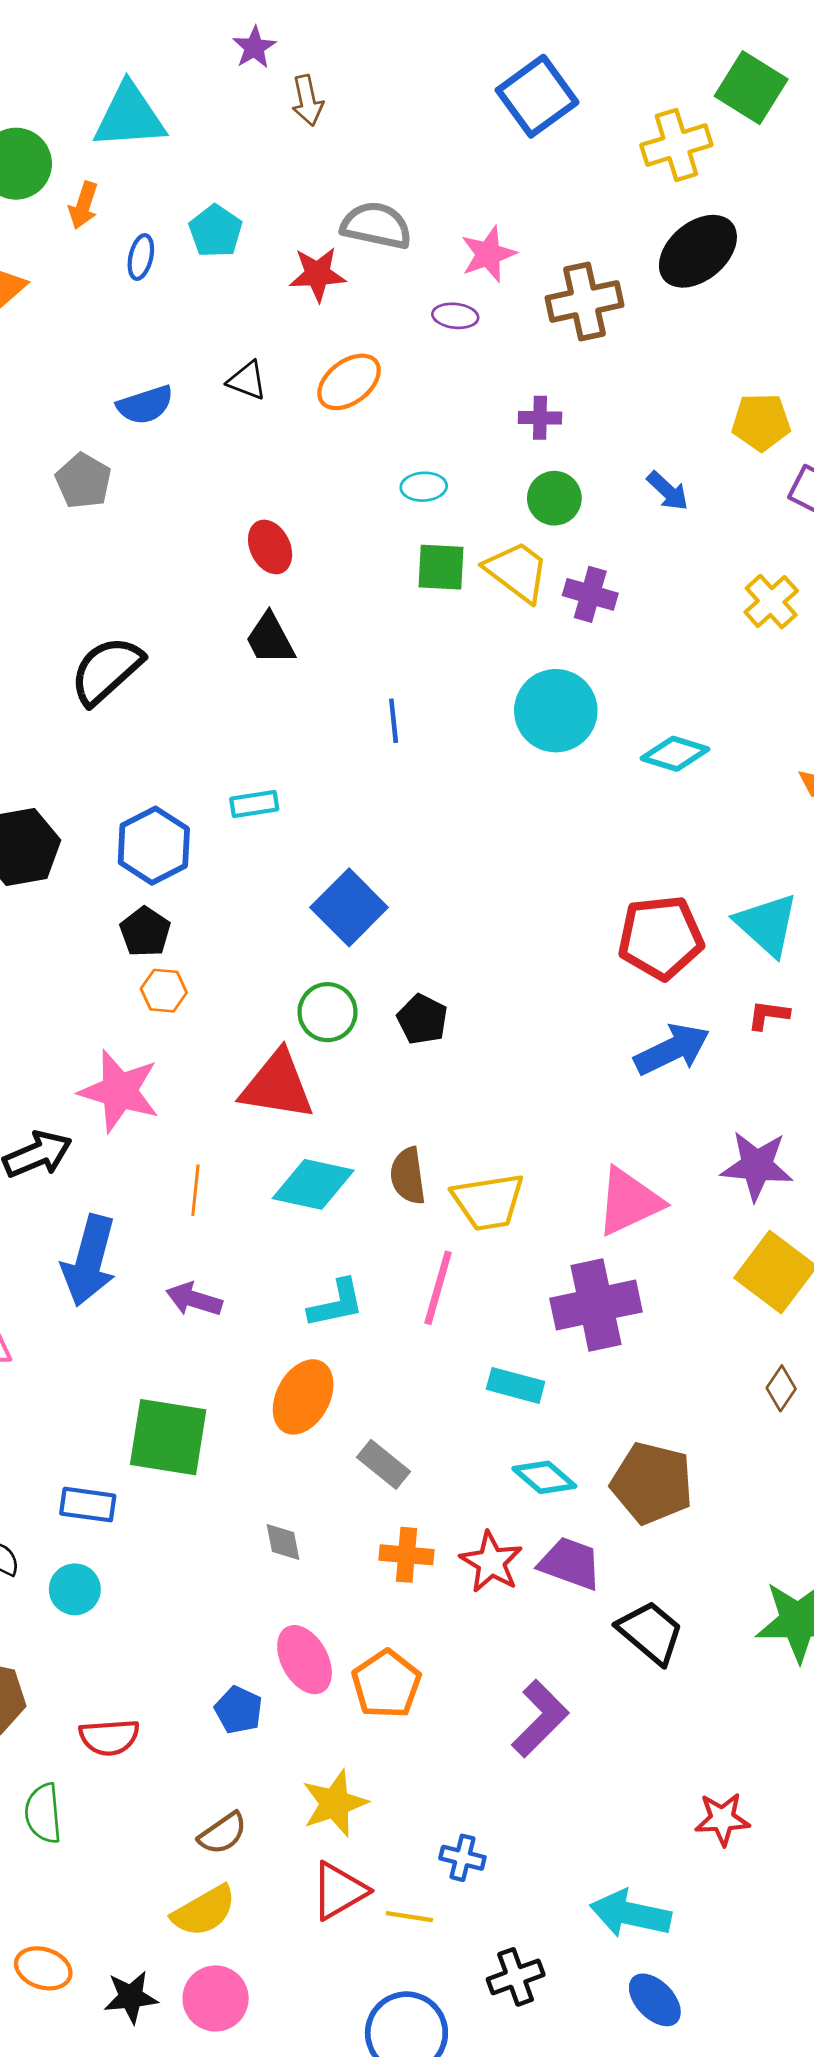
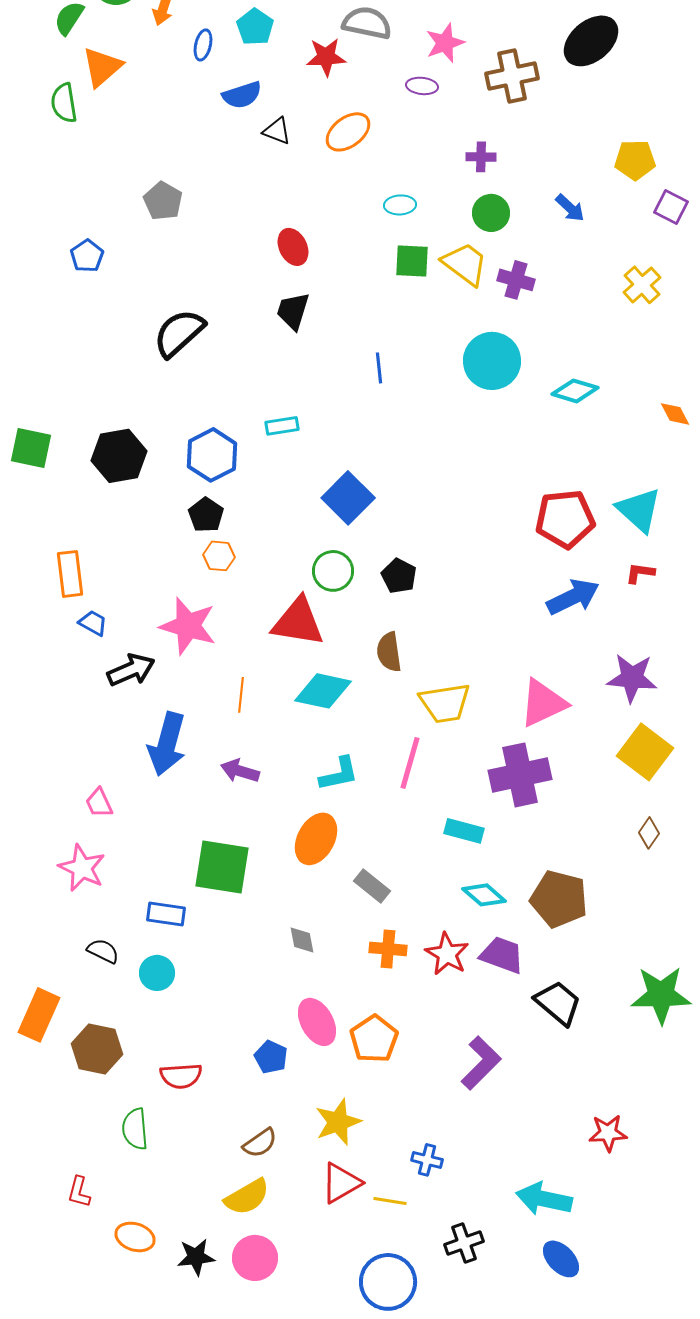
blue semicircle: (145, 405) -> (242, 95), moved
black trapezoid: (270, 639) -> (293, 311), turned 45
brown semicircle: (408, 1176) -> (389, 652), moved

